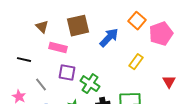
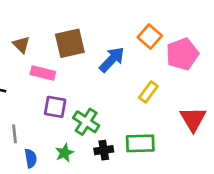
red triangle: (169, 82) -> (193, 119), size x1.5
gray line: (41, 85) -> (14, 134), moved, turned 32

